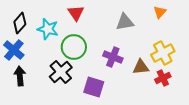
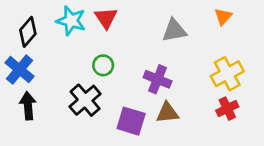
cyan star: (48, 29) -> (71, 21), moved
green circle: (74, 47) -> (103, 65), size x0.6
brown triangle: (141, 67) -> (167, 113), moved

